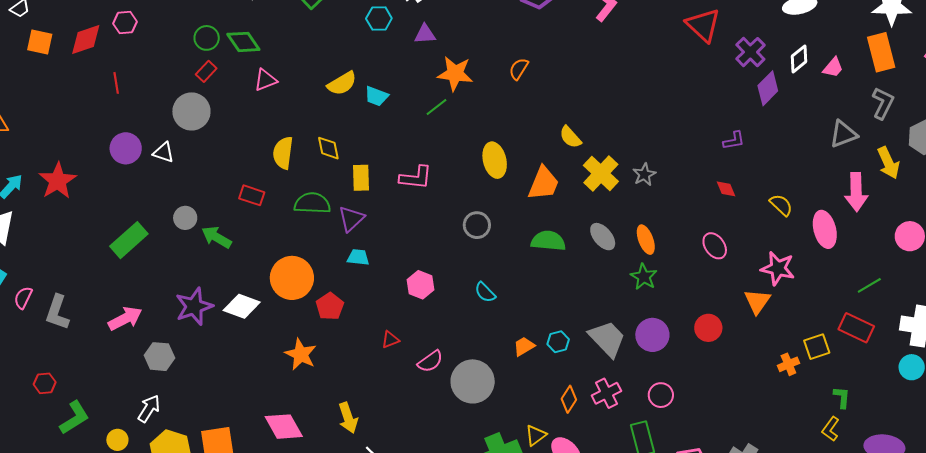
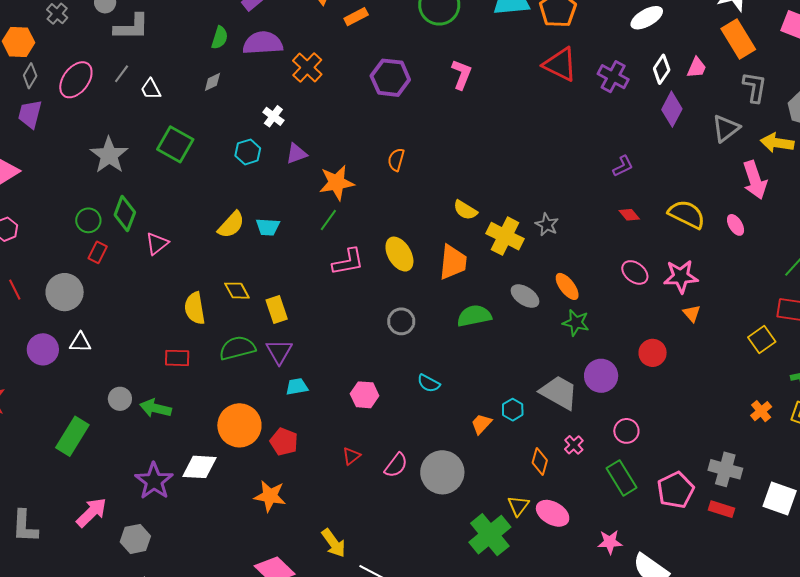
green diamond: (243, 42) -> (125, 214), turned 72
purple diamond: (768, 88) -> (672, 109), moved
gray circle: (191, 111) -> (65, 292), moved
yellow arrow: (888, 163) -> (777, 143), turned 140
pink L-shape: (416, 178) -> (348, 262), moved
yellow semicircle: (781, 205) -> (687, 214), size x1.5
pink ellipse: (825, 229) -> (736, 225), size x0.6
pink star: (778, 268) -> (681, 277), moved
orange triangle: (757, 301) -> (692, 313), size x0.7
orange cross: (788, 364) -> (761, 411), moved
pink cross: (606, 393) -> (574, 445), size x0.7

